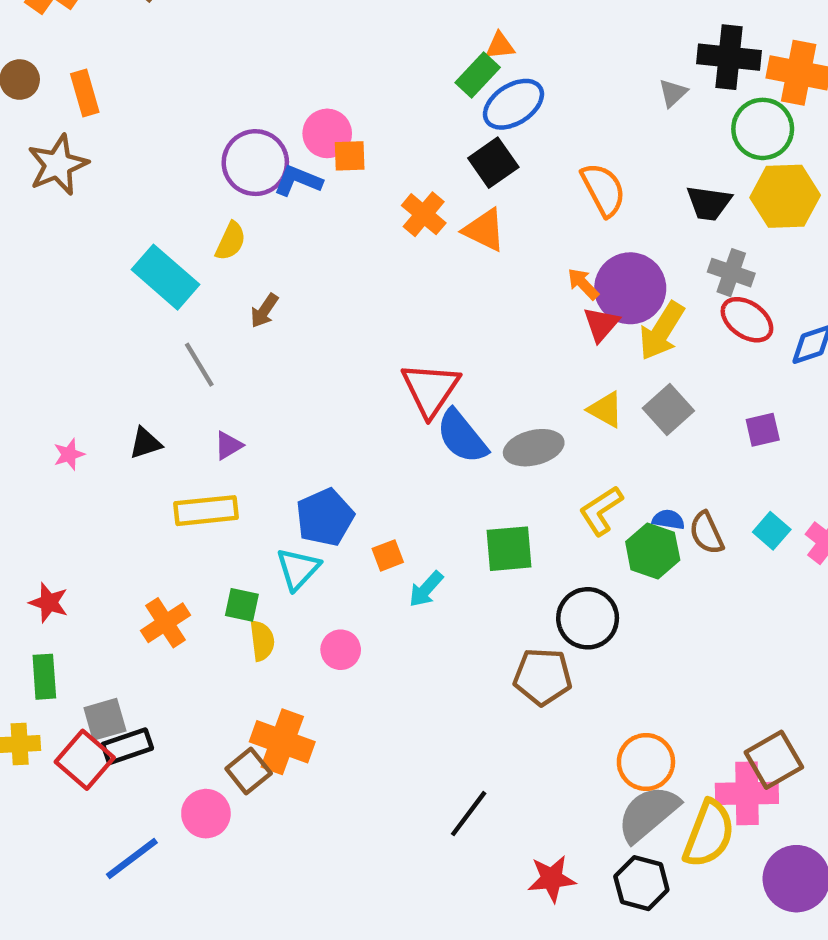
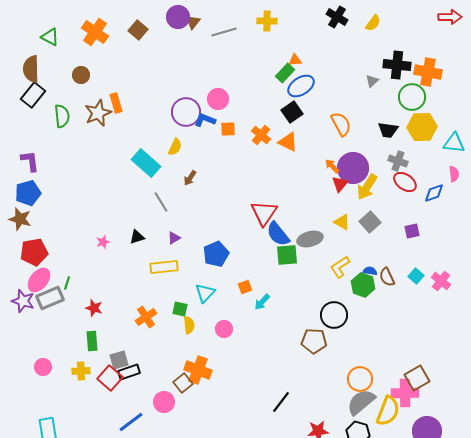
orange rectangle: (85, 93) -> (116, 103), moved
orange square: (350, 156) -> (228, 129), moved
blue pentagon: (325, 517) -> (216, 254), moved
green square: (509, 549) -> (287, 255), moved

